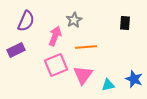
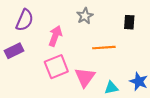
gray star: (74, 20) -> (85, 16), moved
orange line: (86, 47) -> (104, 48), moved

